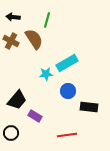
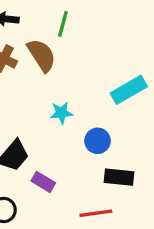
cyan rectangle: (67, 63) -> (129, 90), moved
black rectangle: (89, 107) -> (119, 177), moved

